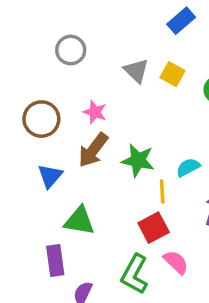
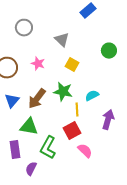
yellow square: (172, 74) -> (72, 65), moved
brown arrow: (93, 150) -> (37, 99), moved
green L-shape: (135, 274) -> (48, 148), moved

